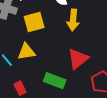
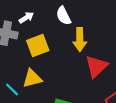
red triangle: (78, 59) -> (96, 66), moved

